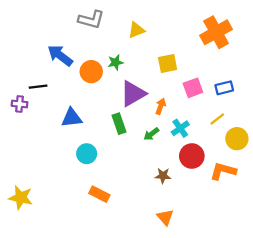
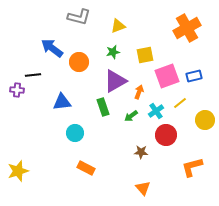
green star: (116, 62) -> (113, 52), moved
pink square: (193, 88) -> (167, 76), size x1.4
yellow line: (217, 119) -> (180, 103), moved
orange L-shape: (223, 171) -> (192, 167), moved, turned -30
yellow star: (21, 198) -> (18, 171), turned -30

